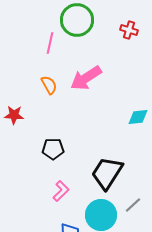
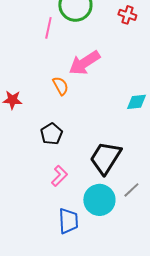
orange semicircle: (49, 85) -> (60, 86), moved
black pentagon: (53, 149) -> (51, 134), turned -30

